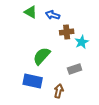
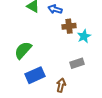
green semicircle: (42, 56) -> (23, 50), moved
blue rectangle: (33, 81) -> (35, 75), turned -36

